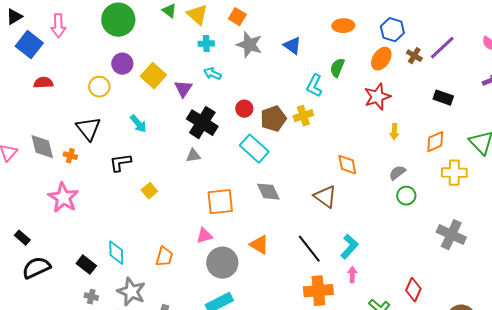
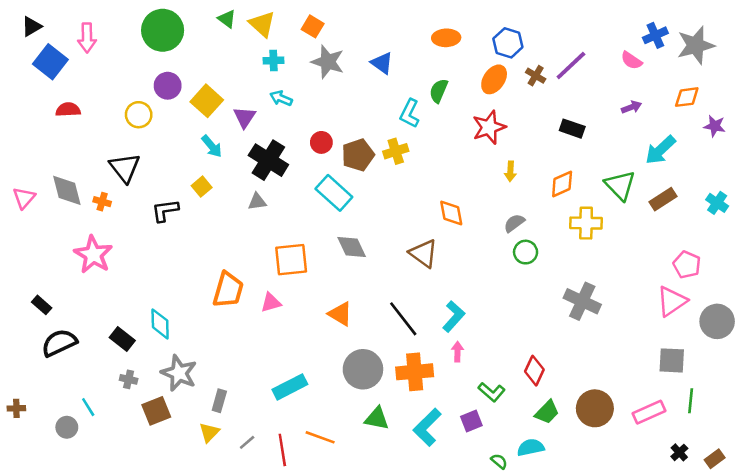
cyan arrow: (138, 124) -> (212, 146), moved
yellow square: (149, 191) -> (202, 187), moved
orange trapezoid: (164, 257) -> (228, 290), moved, size x1.4
gray circle: (222, 263) -> (363, 369), moved

